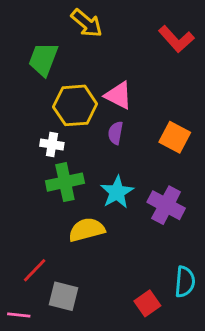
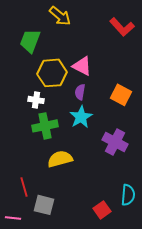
cyan star: (117, 192) -> (81, 117), moved
red line: (35, 270) -> (24, 187), turned -60

